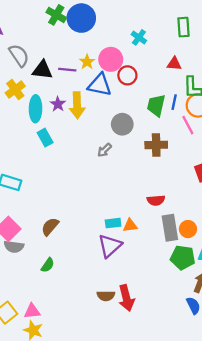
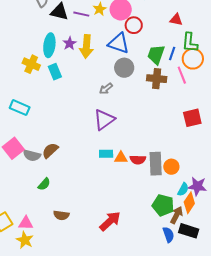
blue triangle: (100, 85) -> (119, 43), moved
yellow cross: (15, 90) -> (31, 64), moved, turned -36
brown cross: (156, 145) -> (157, 79), moved
red semicircle: (156, 200) -> (138, 160), moved
purple triangle: (110, 246) -> (104, 120), moved
gray semicircle: (14, 247) -> (32, 155), moved
green pentagon: (183, 258) -> (163, 205), moved
brown semicircle: (106, 296) -> (61, 215), moved
red arrow: (126, 298) -> (110, 221), turned -125

